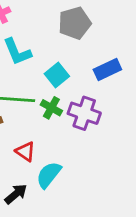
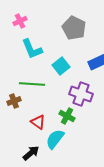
gray pentagon: (75, 23) -> (74, 28), turned -30
green cross: (51, 108) -> (67, 116), moved

